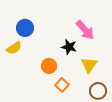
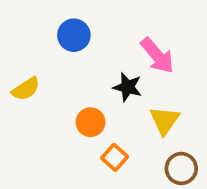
blue circle: (25, 28) -> (74, 35), moved

